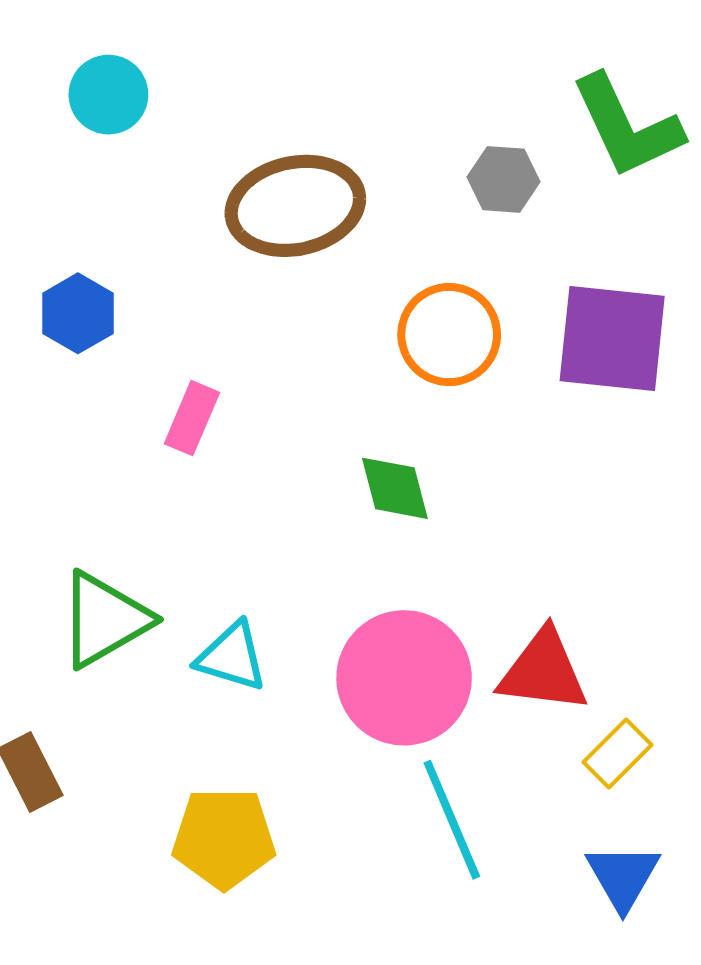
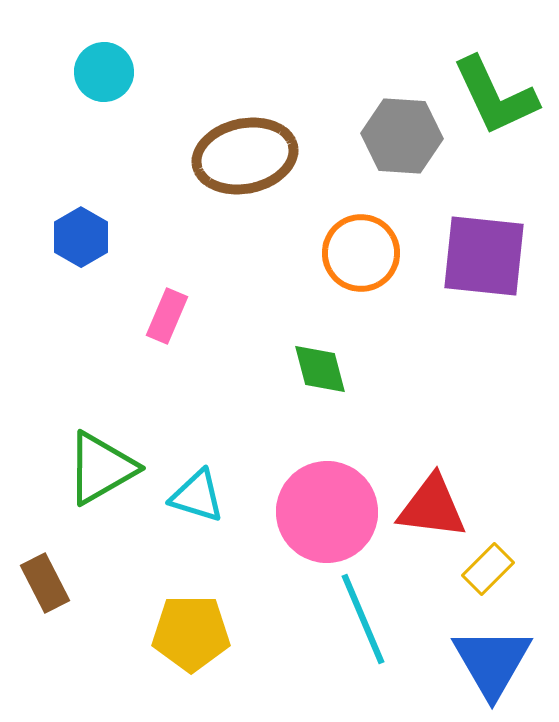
gray hexagon: (503, 179) -> (402, 136), size x1.5
blue triangle: (623, 877) -> (492, 662), size x1.4

